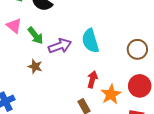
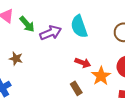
brown star: (35, 67) -> (16, 59), moved
red arrow: (92, 79) -> (83, 63), turned 98

